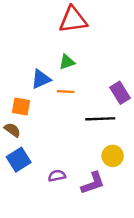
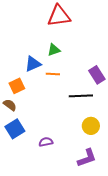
orange square: (21, 106) -> (17, 86), turned -35
purple L-shape: (93, 183) -> (87, 158), moved

